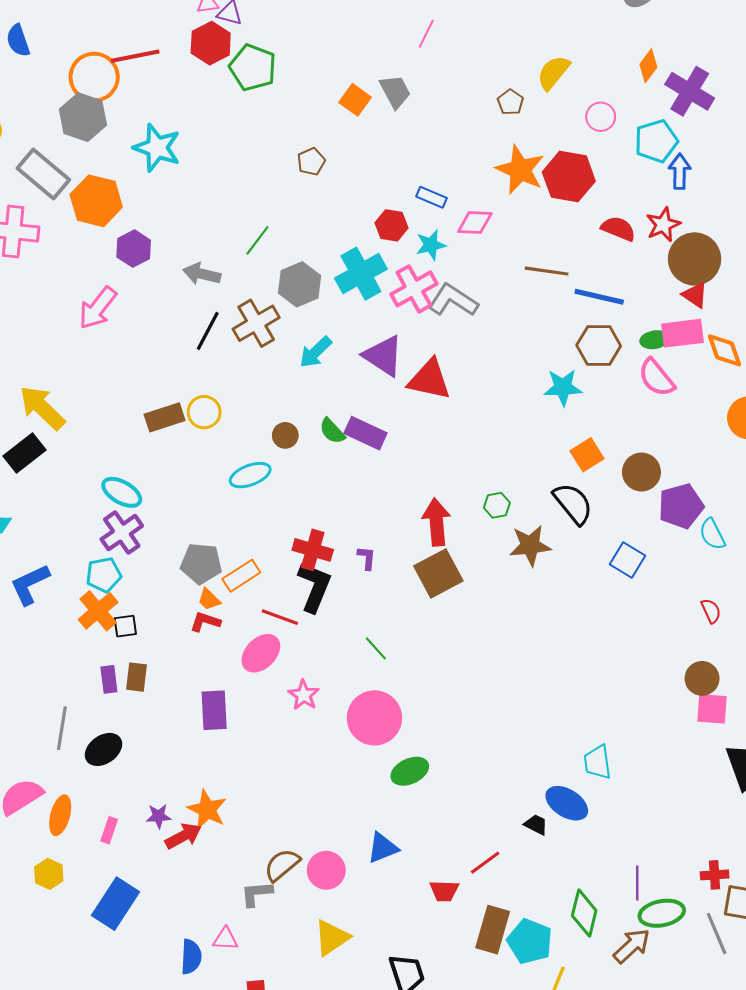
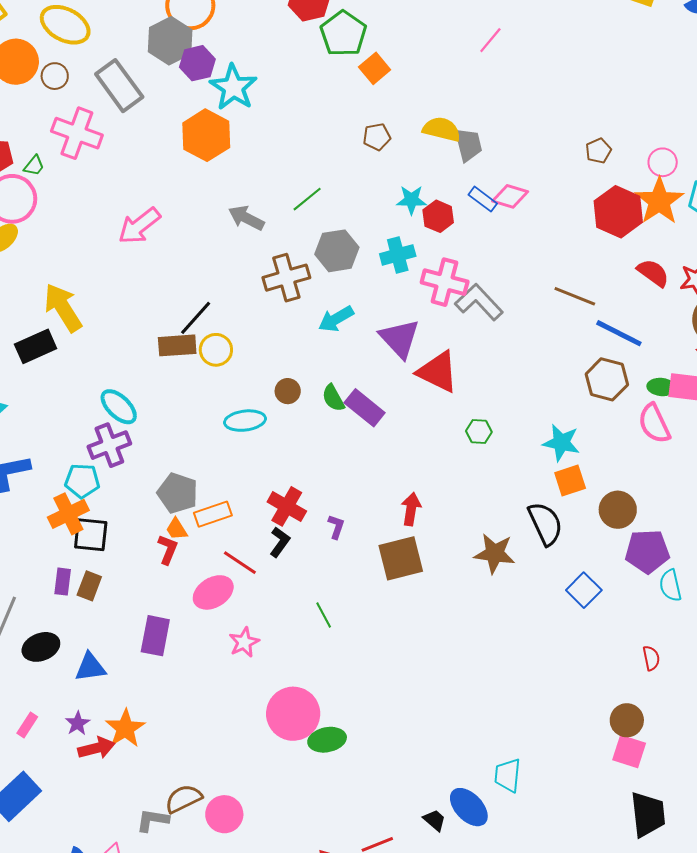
pink line: (426, 34) -> (490, 40), moved
yellow semicircle: (553, 73) -> (442, 129), moved, turned 51
gray trapezoid: (395, 91) -> (468, 145), moved
orange square: (355, 100) -> (375, 68), moved
brown pentagon: (510, 102) -> (598, 151), moved
orange star: (520, 170) -> (659, 201), moved
orange hexagon: (96, 201) -> (206, 135), moved
pink diamond: (475, 222) -> (510, 196), moved
cyan star: (431, 245) -> (411, 200), moved
purple hexagon: (134, 249) -> (197, 63), moved
cyan cross: (361, 274) -> (398, 255), size x0.7
pink cross: (414, 289) -> (445, 282), turned 30
black line: (208, 331) -> (196, 318), moved
cyan star: (563, 387) -> (561, 443), moved
green hexagon: (497, 505) -> (479, 432), moved
red arrow: (436, 522) -> (411, 509), size x0.7
black L-shape: (314, 587) -> (280, 542), size x0.6
red L-shape: (205, 622) -> (168, 549), turned 80
black square: (125, 626) -> (91, 535), size x1.5
pink circle: (374, 718) -> (293, 714), moved
purple star: (159, 816) -> (78, 723), turned 30
blue triangle: (383, 848) -> (90, 667), moved

